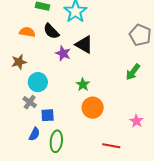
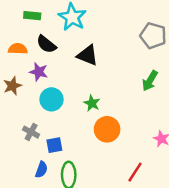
purple star: (63, 53) -> (39, 72), moved
cyan circle: (38, 82) -> (52, 99), moved
red line: (111, 146) -> (135, 172), turned -60

